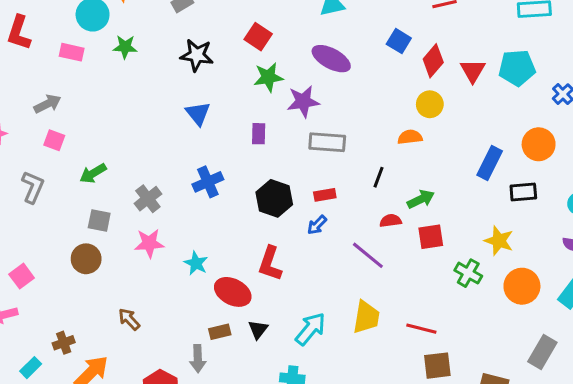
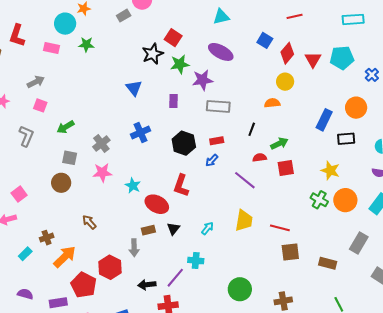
black star: (197, 55) -> (153, 54), moved, turned -30
green cross: (468, 273) -> (319, 200), moved
cyan arrow: (310, 329) -> (207, 228), size x0.6

